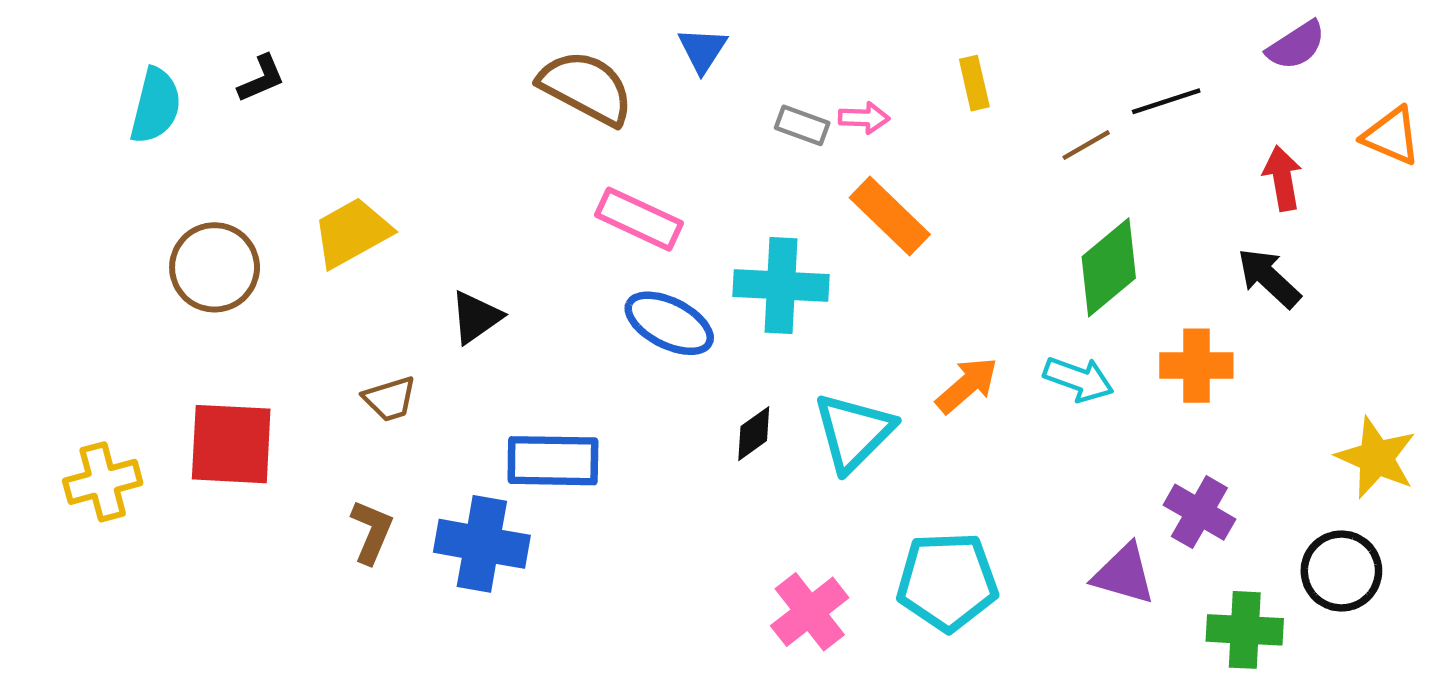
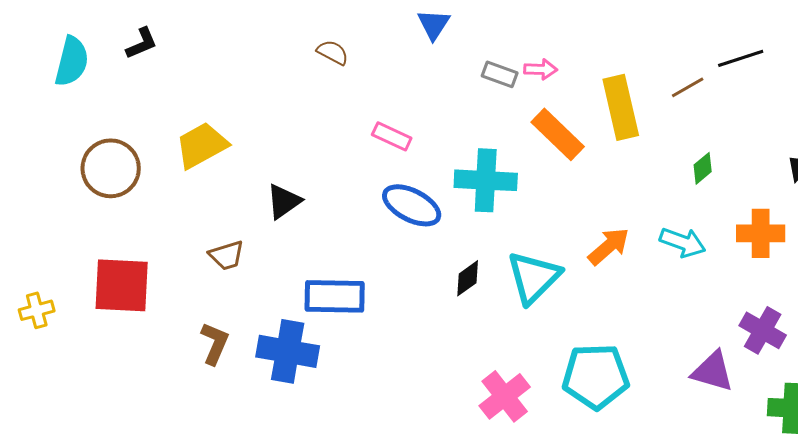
yellow rectangle: (974, 83) -> (621, 107), moved, size x1.8
brown semicircle: (586, 88) -> (333, 52), moved, size x0.5
pink rectangle: (639, 219) -> (392, 136), size x0.7
green diamond: (1109, 267) -> (703, 168), size x0.5
yellow cross: (103, 482) -> (37, 310), size x0.7

